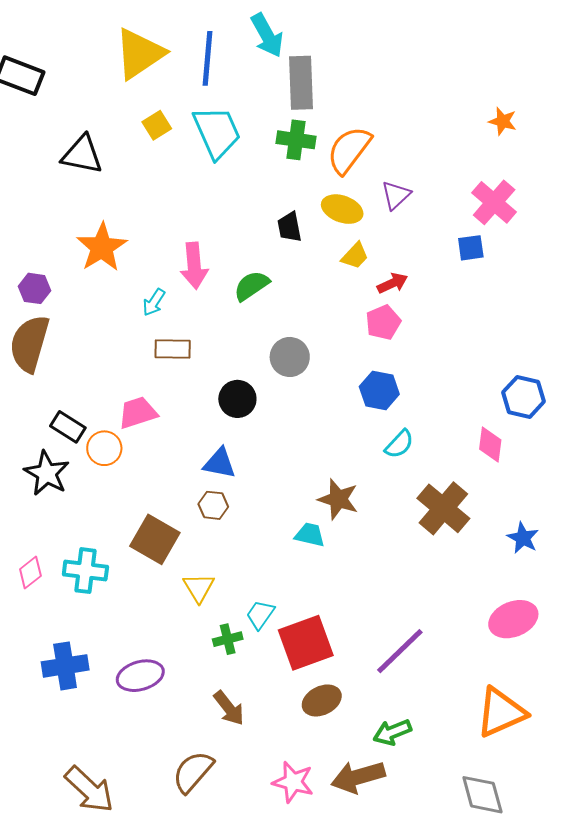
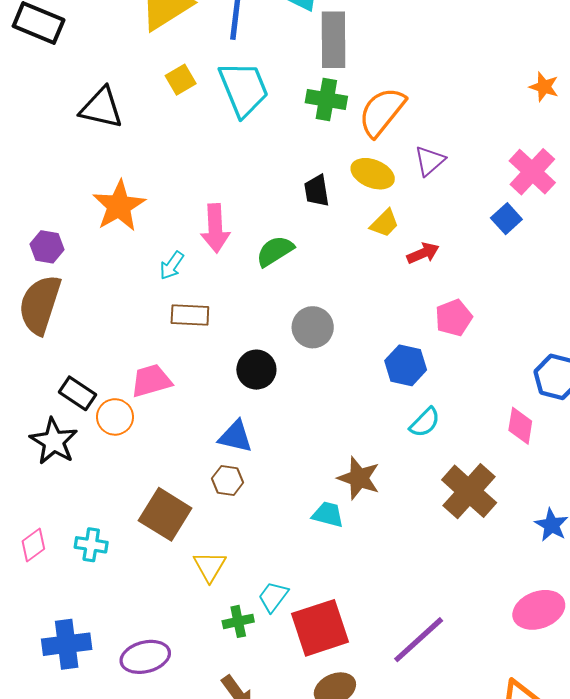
blue square: (471, 248) -> (506, 219), turned -36
pink pentagon: (383, 322) -> (454, 318), moved
cyan cross: (85, 571) -> (91, 545), size x0.7

